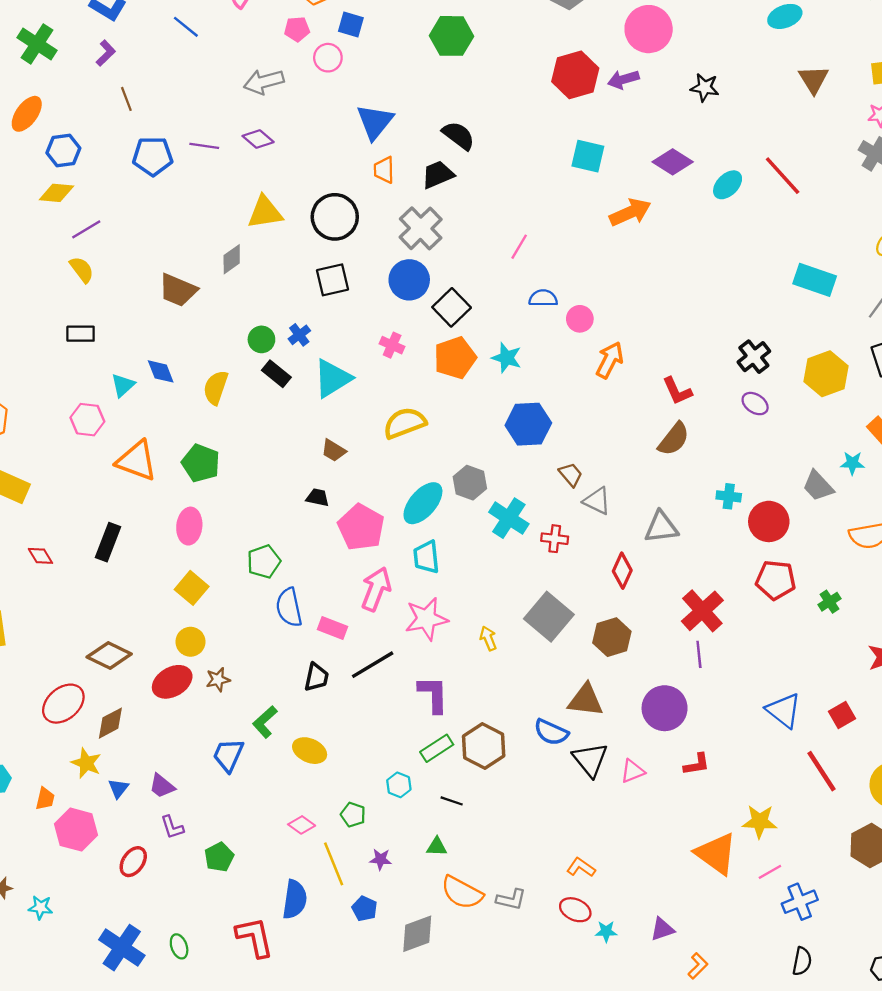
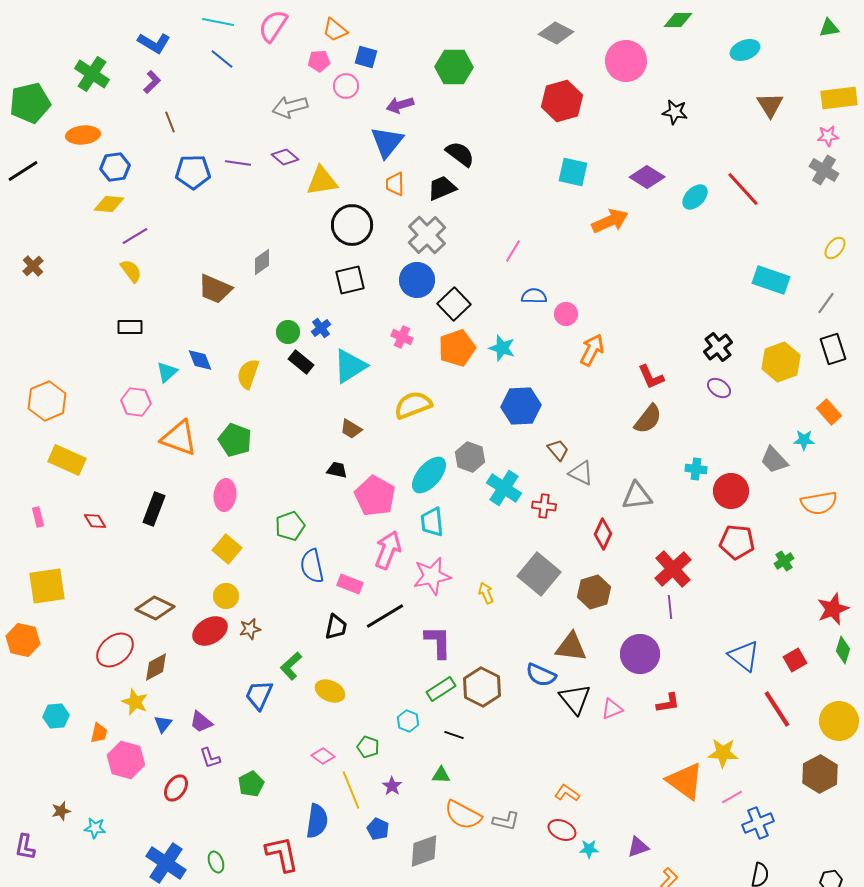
purple arrow: (623, 79) -> (400, 105), moved
orange ellipse: (27, 114) -> (83, 135), turned 48
yellow triangle: (265, 212) -> (322, 181), moved
purple star: (381, 859) -> (392, 786), turned 30

